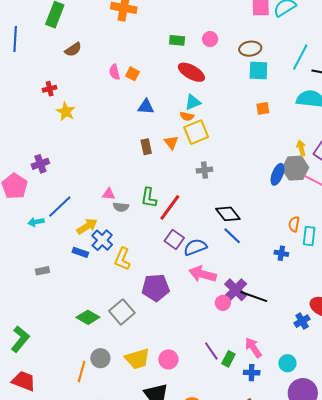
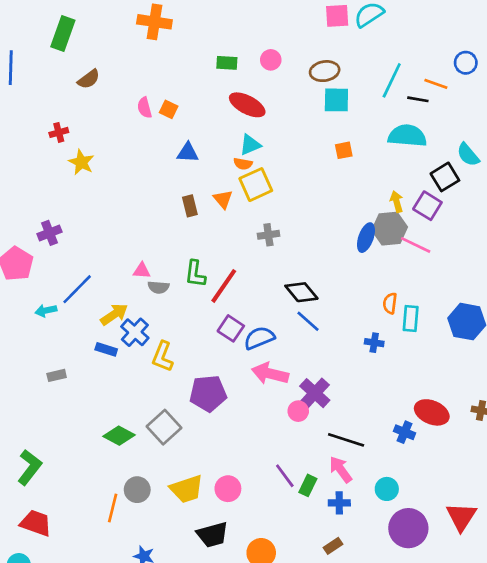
black line: (254, 297) -> (346, 440), moved
blue cross: (302, 321) -> (404, 432), turned -35

